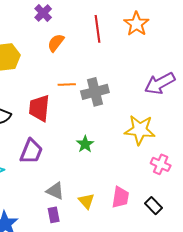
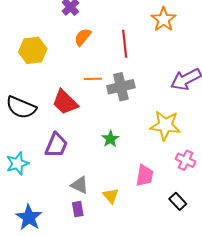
red line: (98, 29) -> (125, 44), moved
red trapezoid: (39, 108) -> (65, 102), turned -52
pink trapezoid: (120, 197) -> (145, 176), moved

